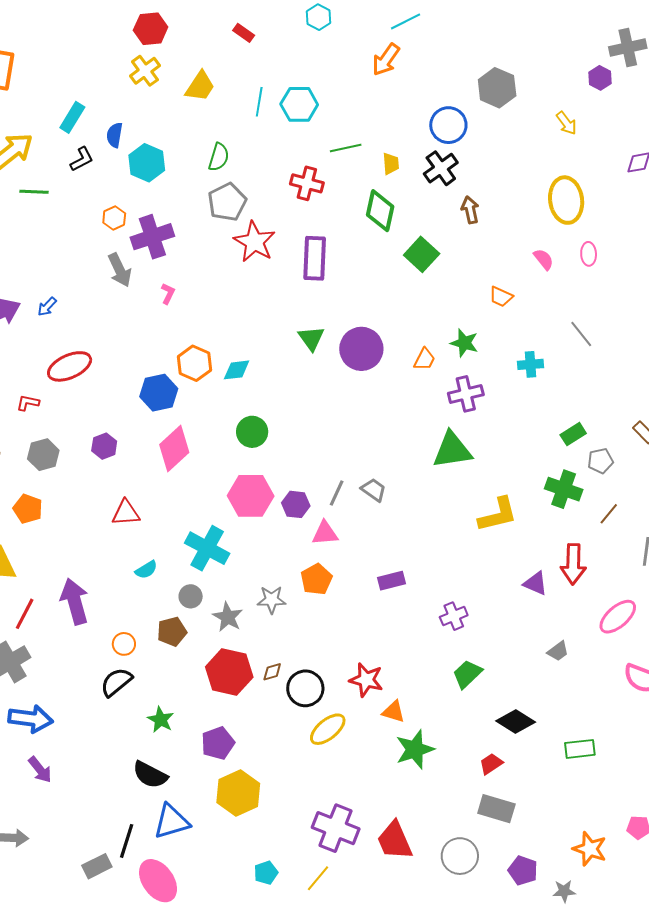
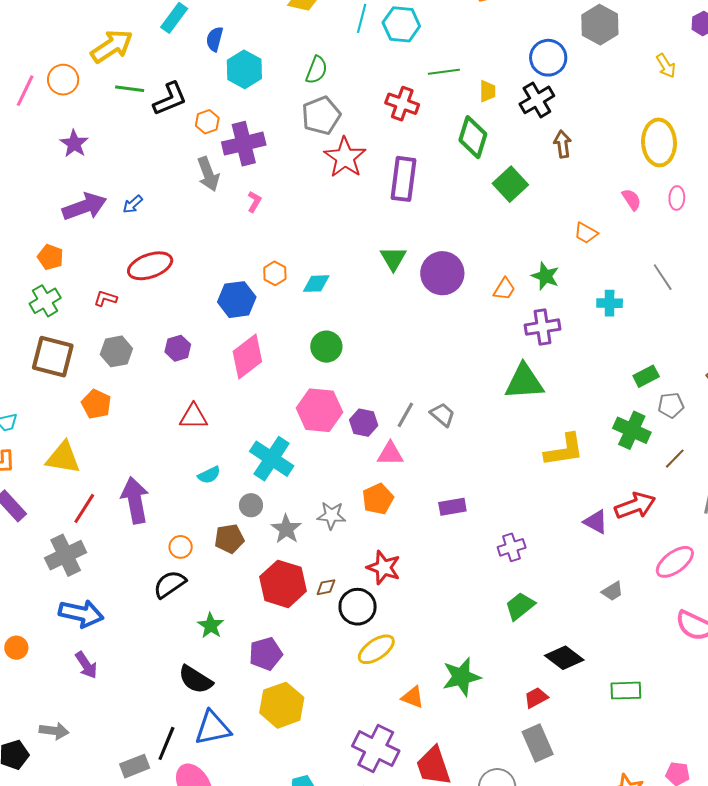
black L-shape: (82, 159) -> (170, 99), moved, size x1.4
orange hexagon: (194, 363) -> (275, 273), size x0.7
red arrow: (573, 564) -> (635, 506), turned -117
red star: (366, 680) -> (384, 568), moved
orange triangle: (394, 712) -> (413, 697), moved
gray rectangle: (496, 809) -> (538, 743), turned 45

